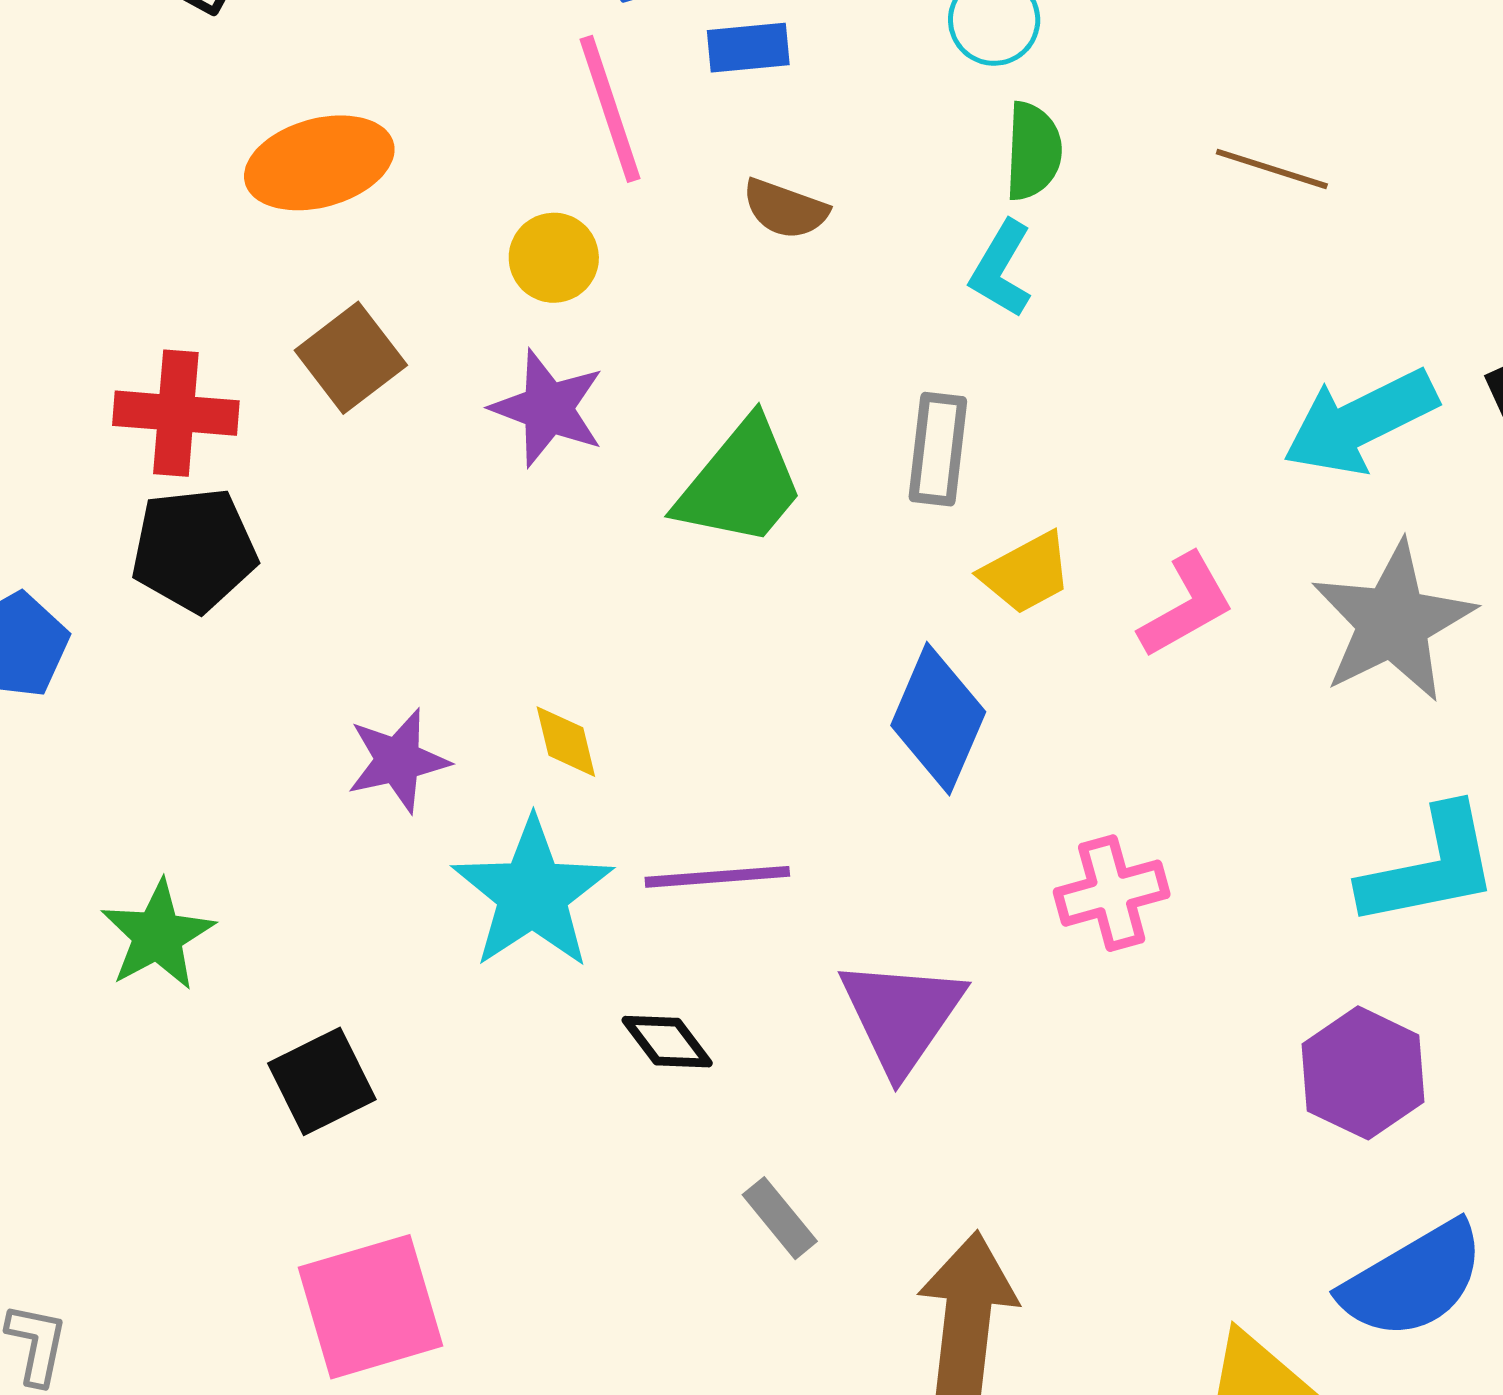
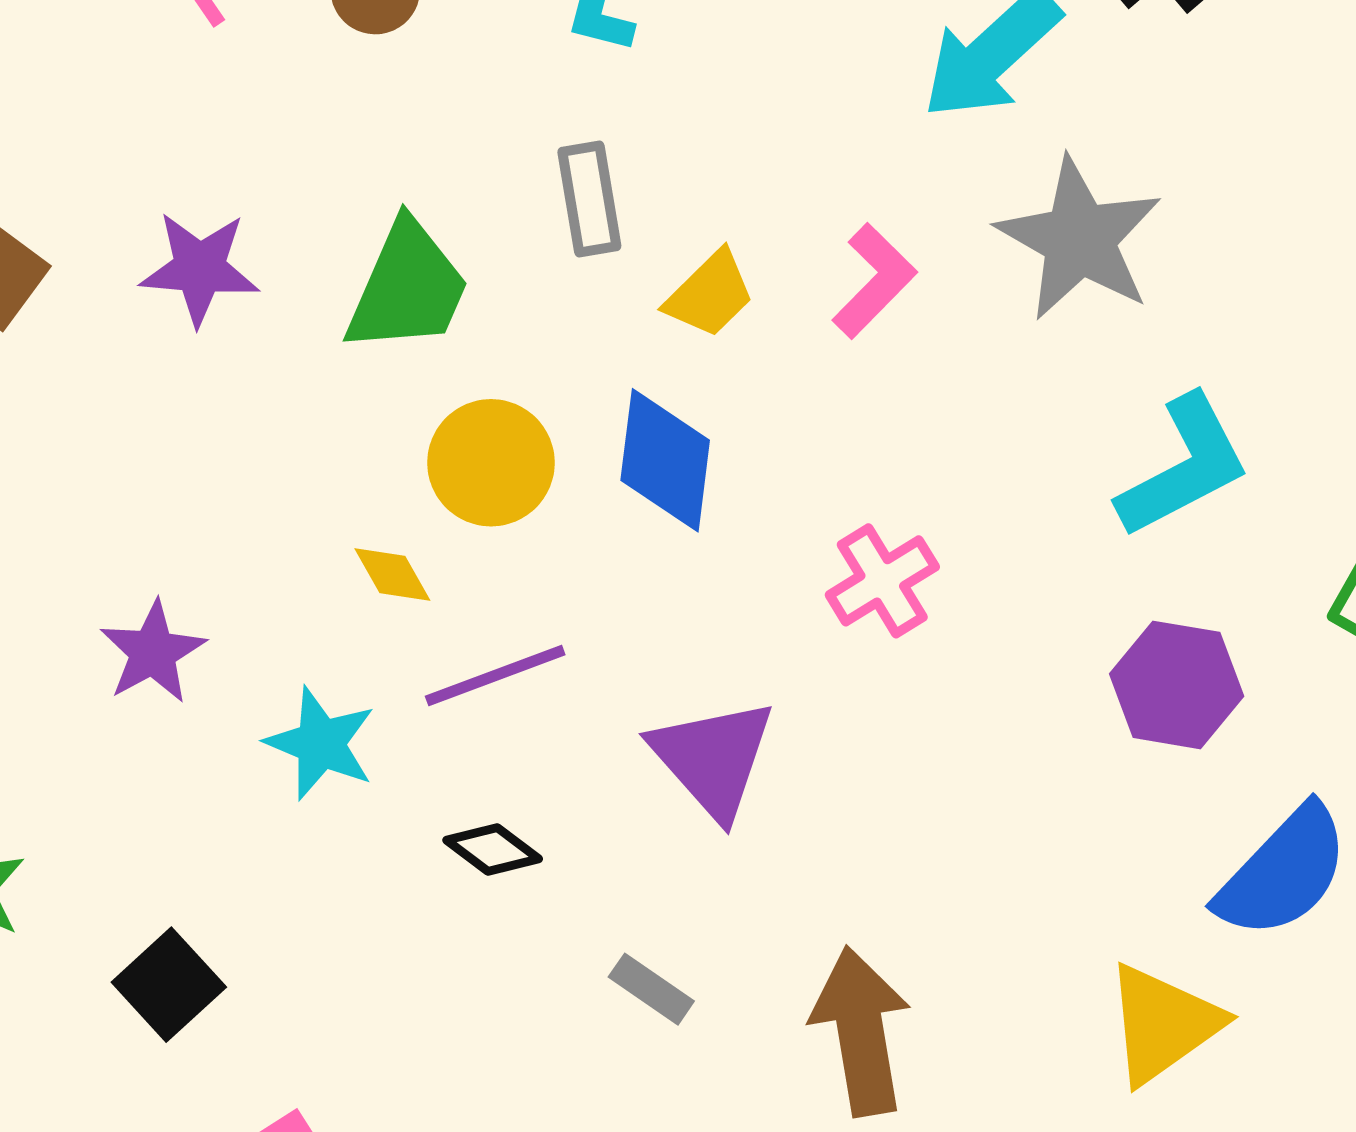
yellow circle: (554, 258) -> (491, 463), moved, size x1.4
yellow diamond: (566, 742) -> (392, 574), moved
cyan star: (533, 893) -> (321, 743), size x0.7

